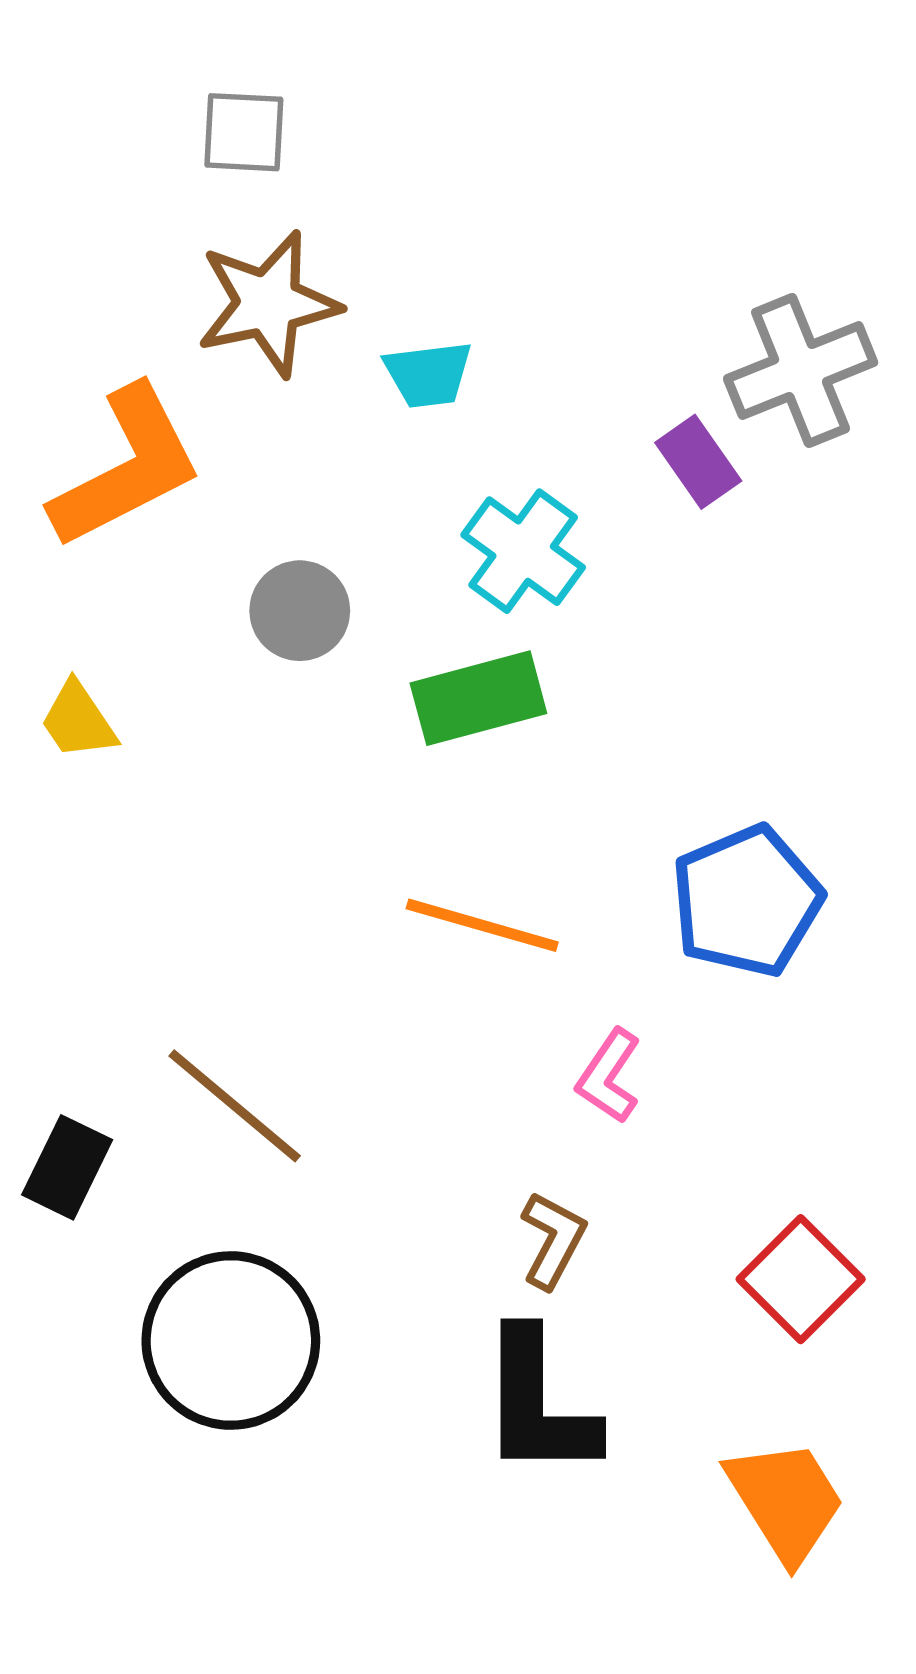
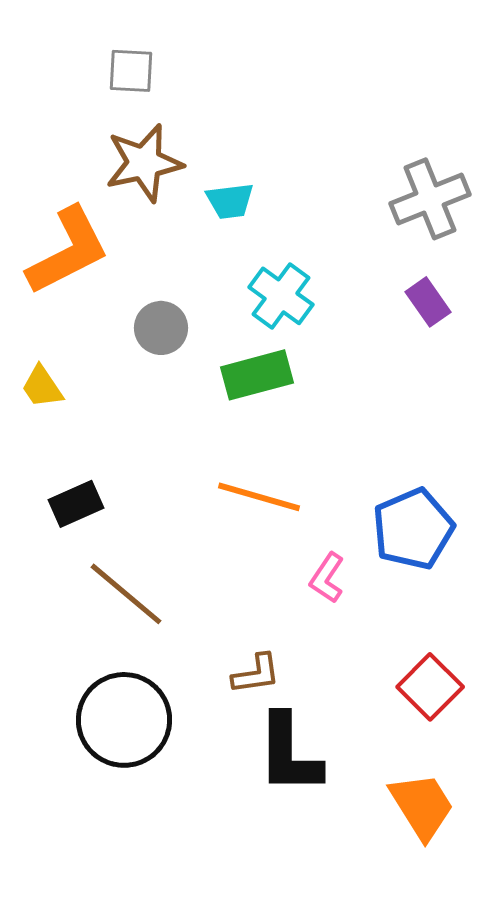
purple rectangle: (698, 462) -> (428, 302), moved
blue pentagon: (747, 901) -> (413, 529), moved
black rectangle: (67, 1167) -> (76, 504), moved, turned 40
brown L-shape: (553, 1240) -> (256, 674), moved, turned 54

